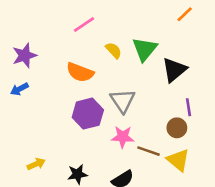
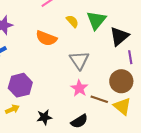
purple line: (188, 107) -> (130, 57), moved
purple hexagon: (88, 114) -> (20, 85), moved
brown circle: (177, 128) -> (121, 81), size x1.5
pink star: (123, 137) -> (79, 88), turned 30

